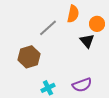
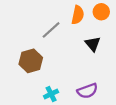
orange circle: (97, 24) -> (101, 12), moved

